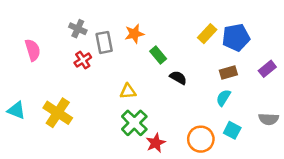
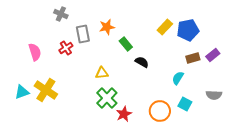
gray cross: (78, 29) -> (61, 14), moved
pink semicircle: (33, 50) -> (35, 52), moved
brown rectangle: (228, 73) -> (193, 58), moved
cyan triangle: (16, 110) -> (22, 92), moved, turned -42

